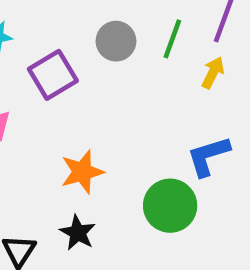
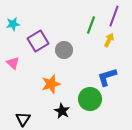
gray circle: (116, 41) -> (64, 50), moved
black star: (78, 233) -> (62, 111), moved

